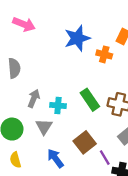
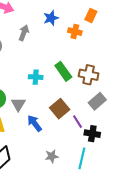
blue star: (77, 38) -> (51, 18), size x0.7
gray arrow: (34, 98) -> (24, 33), moved
gray triangle: (44, 127) -> (18, 104), moved

